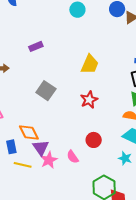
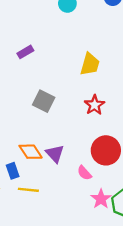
red circle: (94, 140) -> (106, 150), size x1.6
purple triangle: (41, 148) -> (55, 154), moved
pink star: (49, 160) -> (101, 199), moved

